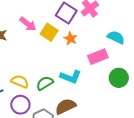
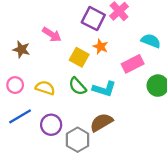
yellow square: (49, 32) -> (79, 57), moved
yellow semicircle: (20, 82) -> (45, 88), moved
green semicircle: (45, 83) -> (77, 86), moved, turned -96

